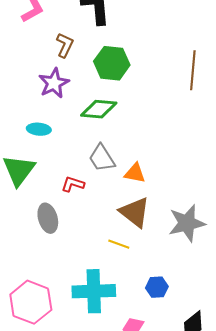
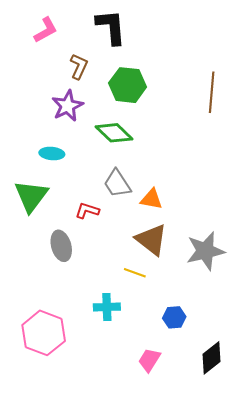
green diamond: (99, 109) -> (114, 133), turned 39
cyan cross: (94, 291) -> (107, 307), moved, size x0.6

